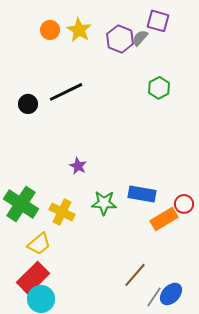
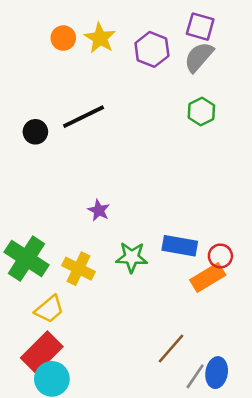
gray semicircle: (140, 38) -> (199, 57), moved, size x1.5
red circle: (184, 204) -> (220, 256), moved
blue ellipse: (171, 294) -> (217, 373), turned -35

